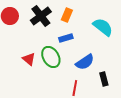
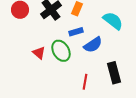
blue semicircle: (85, 62) -> (93, 45), moved
black rectangle: (104, 79) -> (114, 73), size x1.5

